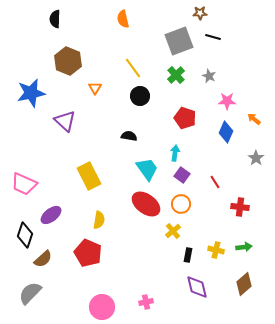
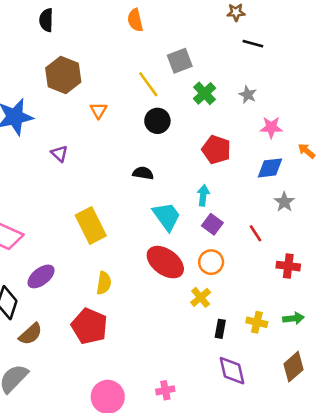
gray square: (179, 41) -> (180, 61), moved, size x0.7
purple triangle: (65, 121) -> (59, 154), size x0.6
blue diamond: (226, 132) -> (270, 168), turned 60
gray star: (256, 158) -> (284, 202), moved

